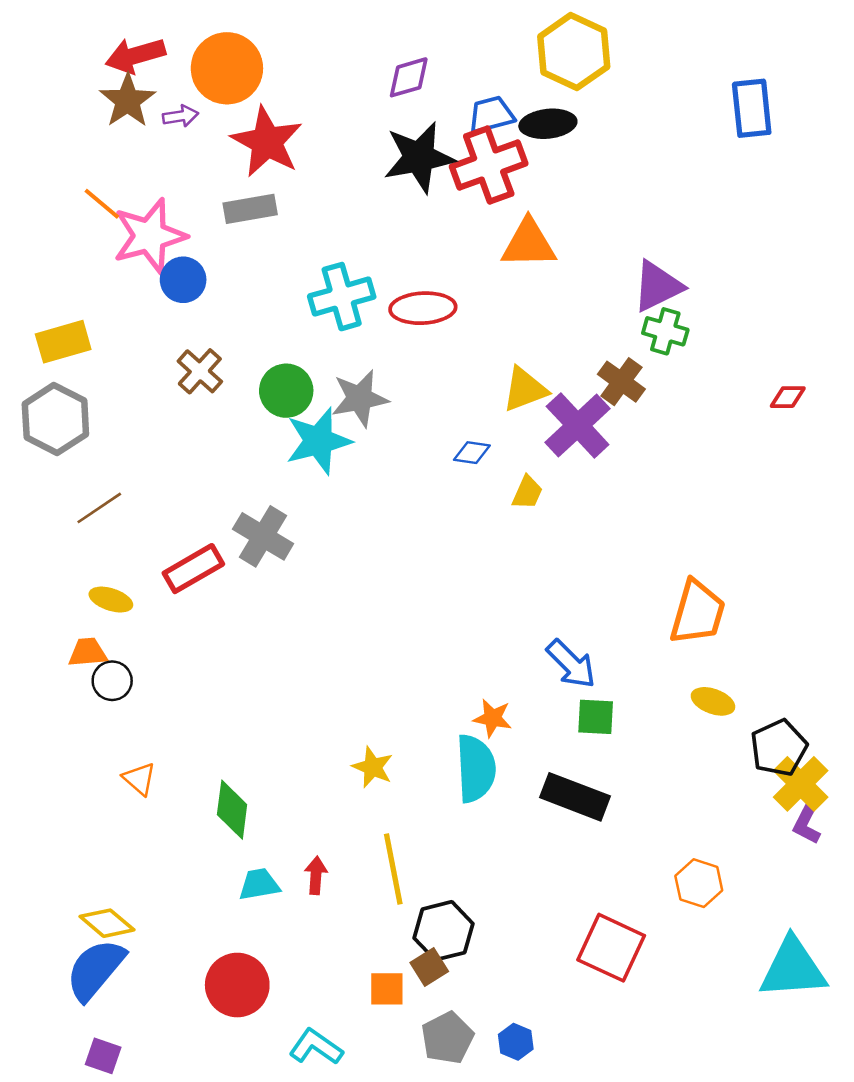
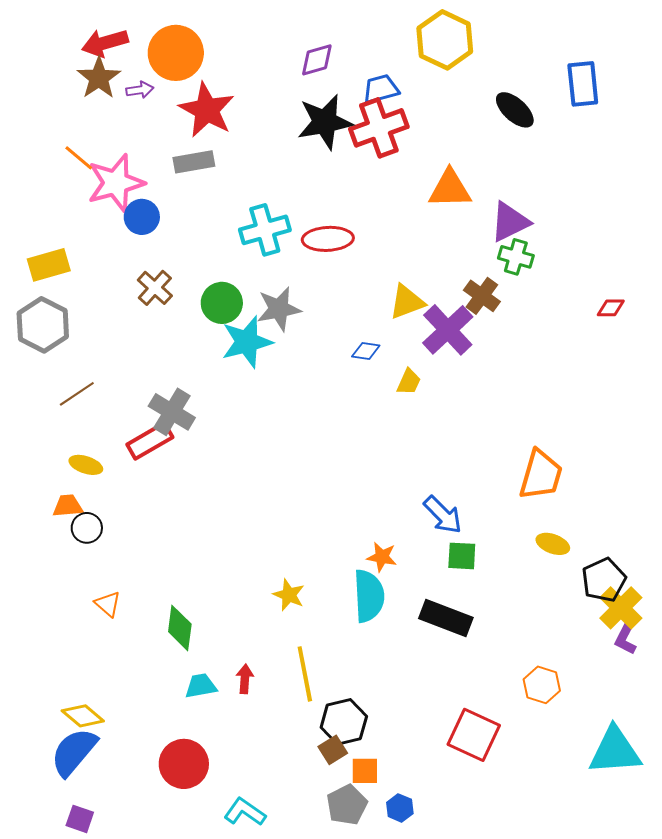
black ellipse: (548, 124) -> (515, 110), moved, turned 48
orange triangle: (529, 244) -> (450, 189), moved
gray cross: (263, 536) -> (172, 412), moved
orange square: (387, 989) -> (365, 771), moved

